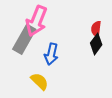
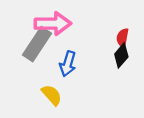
pink arrow: (36, 21) -> (53, 24), turned -116

